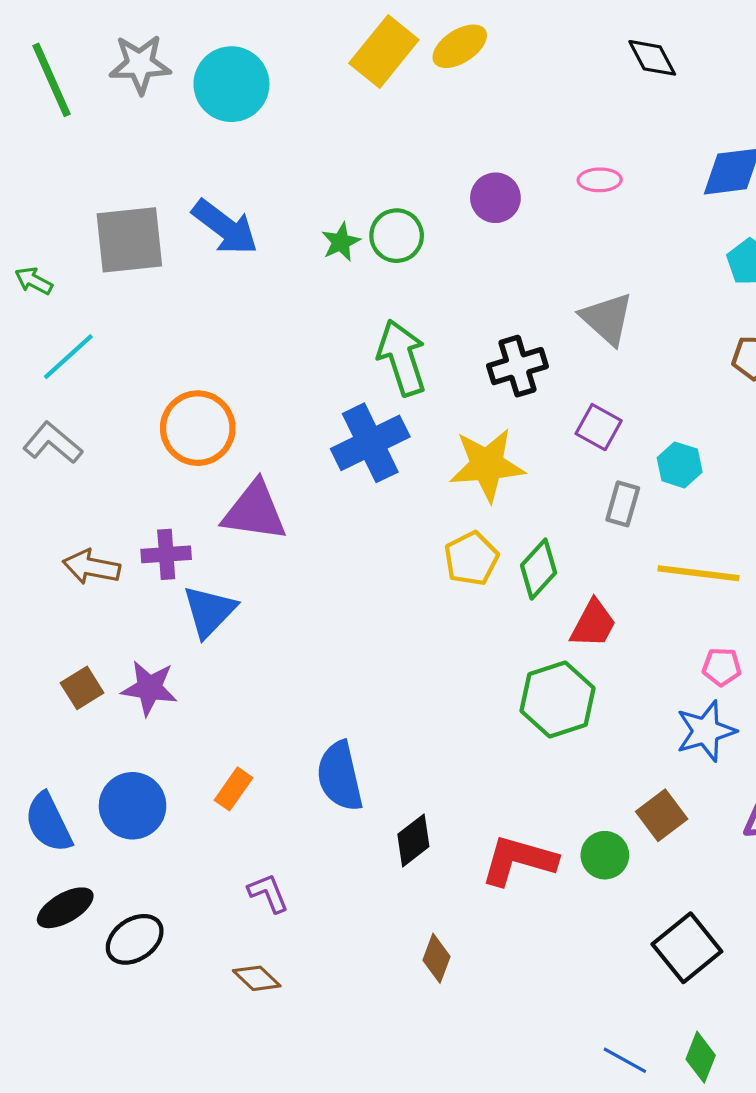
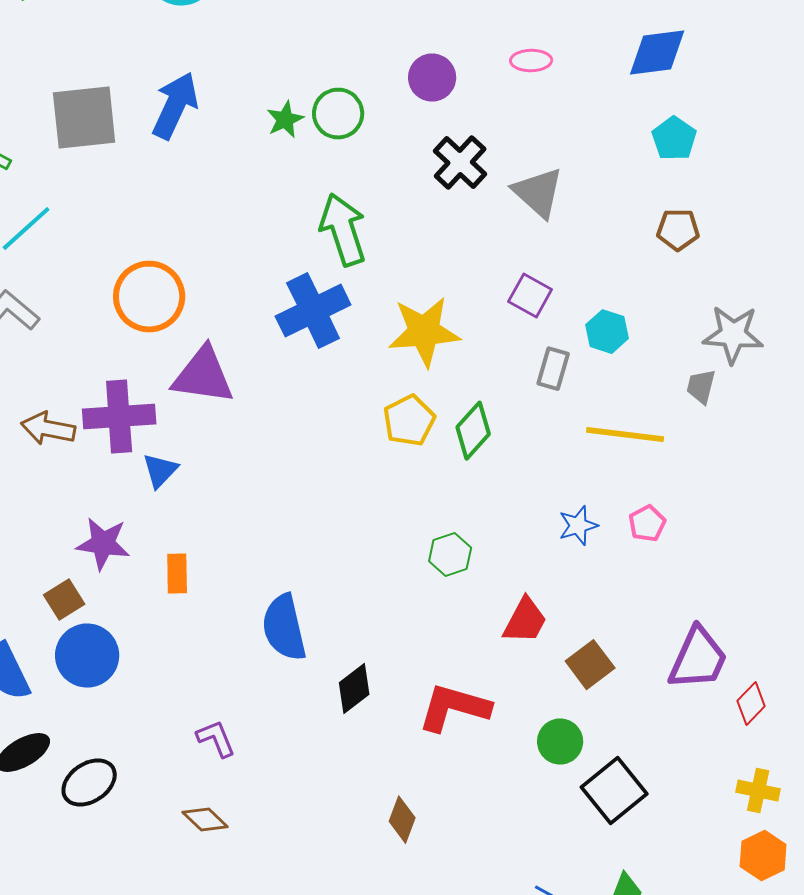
blue arrow: (225, 227) -> (175, 106), turned -102
black cross: (518, 366) -> (460, 163), moved, turned -30
purple cross: (166, 554) -> (119, 417), size x1.5
blue triangle: (209, 611) -> (160, 471), size x0.7
red trapezoid: (593, 624) -> (525, 621), moved
pink pentagon: (722, 667) -> (647, 524), turned -30
brown square: (82, 688) -> (64, 600), moved
green hexagon: (558, 700) -> (450, 555), moved, size x0.6
blue star: (706, 731) -> (578, 526), moved, size x0.7
orange rectangle: (234, 789) -> (177, 574), moved, turned -36
green circle: (605, 855) -> (560, 742), moved
brown diamond: (437, 958) -> (402, 820), moved

